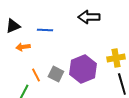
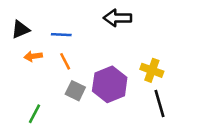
yellow cross: (116, 58) -> (152, 70), turned 30
orange line: (36, 75) -> (65, 61), moved

